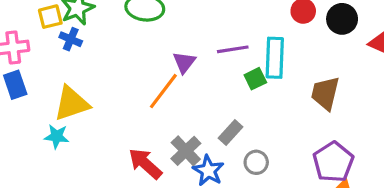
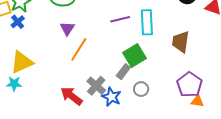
blue cross: (71, 39) -> (18, 22), turned 32
purple triangle: (184, 62) -> (67, 28), moved
green square: (255, 79) -> (135, 55), moved, size x1.6

